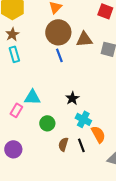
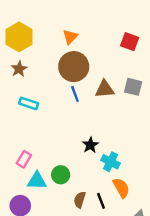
brown triangle: (84, 39) -> (105, 89), moved
cyan rectangle: (14, 54) -> (29, 103), moved, turned -56
cyan triangle: (32, 97) -> (37, 181), moved
cyan cross: (83, 119) -> (111, 162), moved

